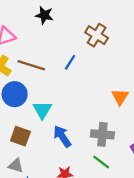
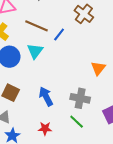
brown line: (31, 65) -> (36, 26), moved
cyan triangle: (42, 110) -> (35, 51), moved

